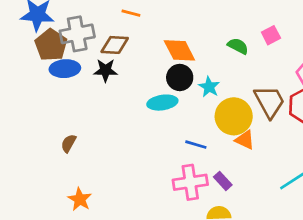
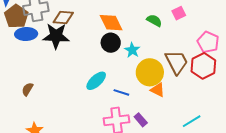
black star: (105, 70) -> (56, 36), size x1.5
cyan ellipse: (162, 103) -> (96, 81), moved, turned -35

